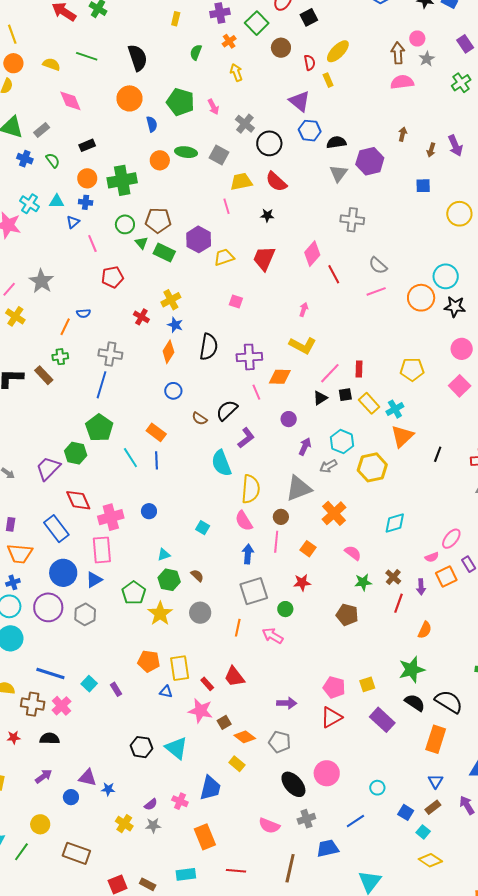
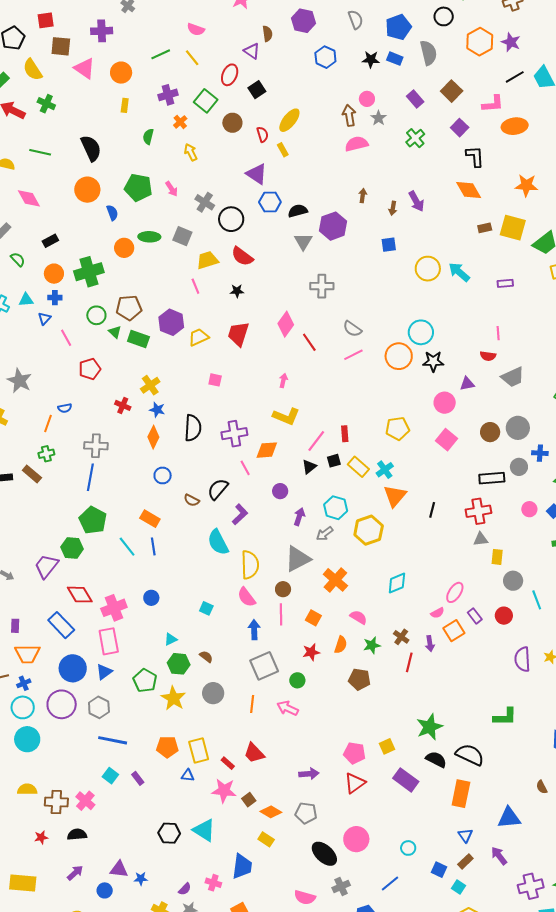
orange semicircle: (425, 630) -> (341, 645), moved
blue line: (50, 674) -> (113, 740), moved

